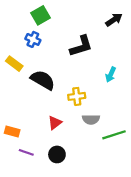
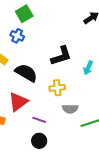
black L-shape: (81, 46) -> (61, 56), moved
red triangle: (55, 123) -> (18, 102), moved, size x1.5
purple line: (26, 152) -> (39, 120), moved

